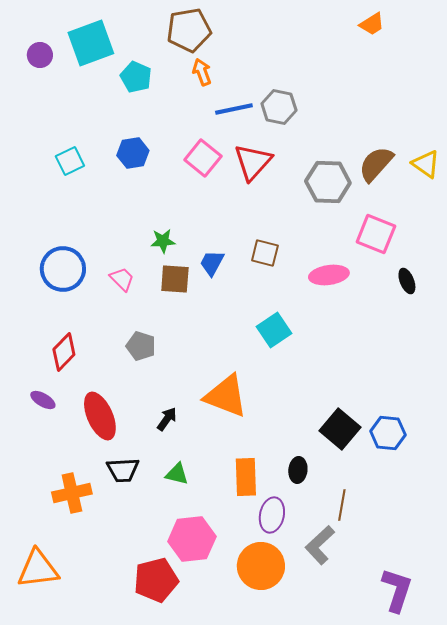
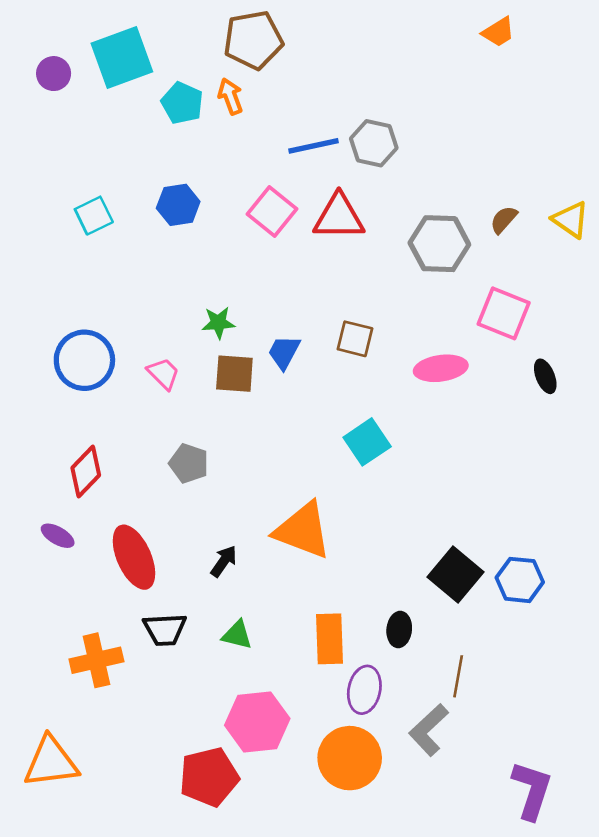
orange arrow: (202, 72) -> (230, 96), moved
red triangle: (253, 162) -> (339, 217), turned 48
brown semicircle: (376, 164) -> (504, 220), size x0.6

